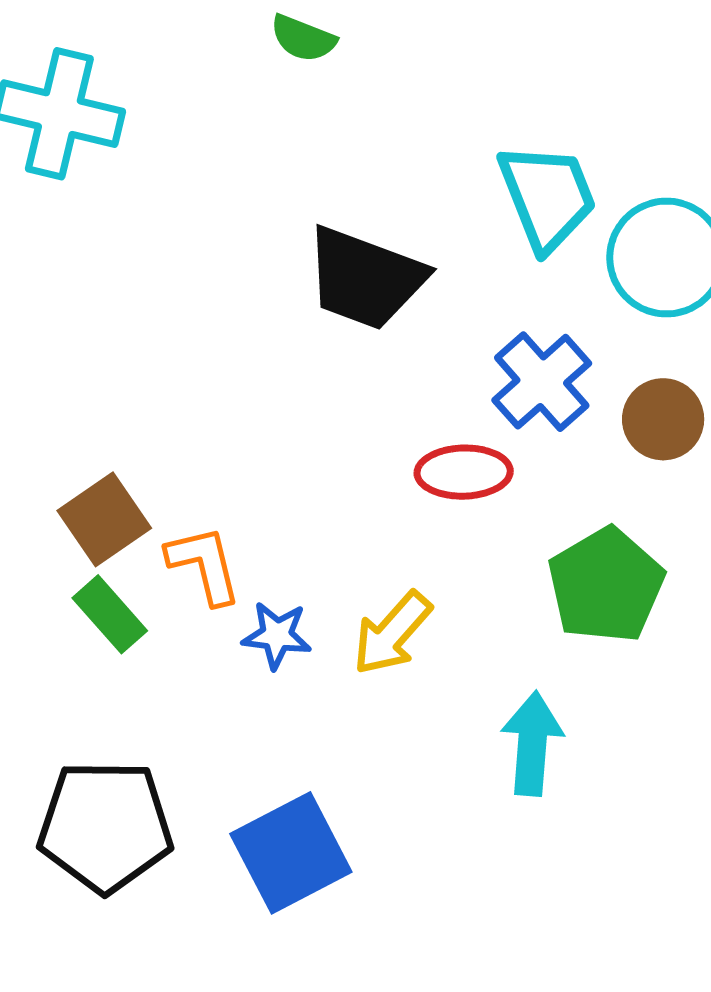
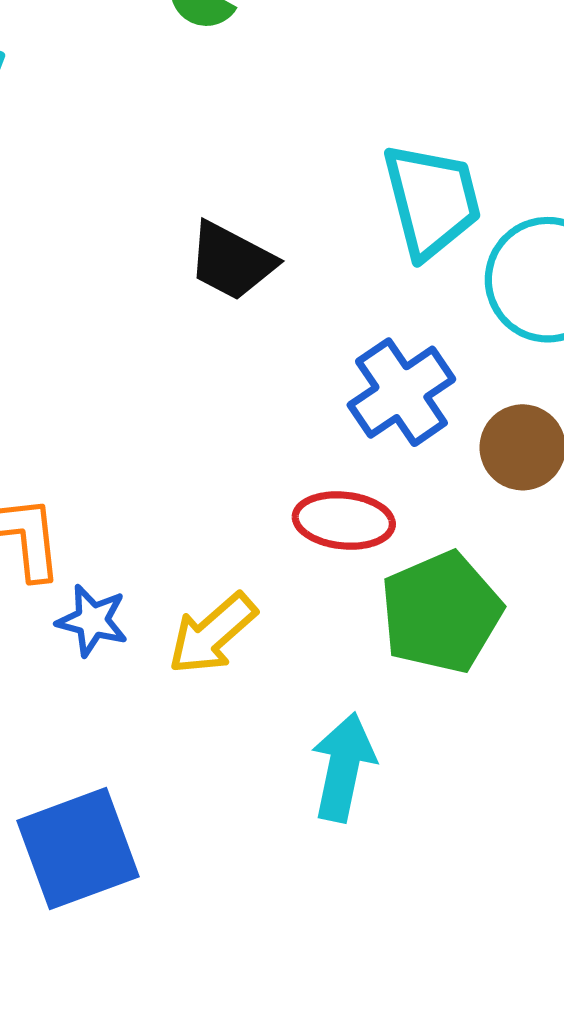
black trapezoid: (365, 278) -> (232, 261), size x0.7
red ellipse: (464, 472) -> (344, 521), moved

